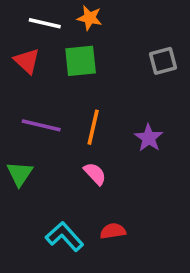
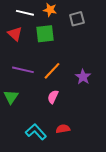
gray square: (163, 61) -> (77, 19), moved
orange line: (93, 127) -> (52, 71), turned 30
pink semicircle: (95, 174) -> (53, 97), turned -112

